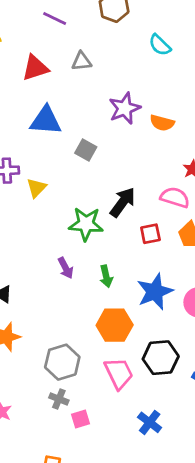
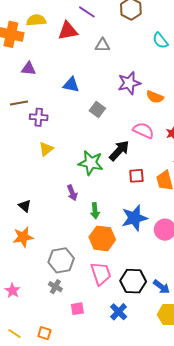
red triangle: (35, 68) -> (68, 31), moved
blue triangle: (46, 121) -> (71, 85), size x0.7
yellow triangle: (36, 188) -> (46, 149), moved
pink semicircle: (175, 197) -> (143, 130), moved
green arrow: (106, 276) -> (95, 211), moved
black hexagon: (161, 358) -> (133, 281), moved
pink square: (81, 419) -> (77, 309), moved

